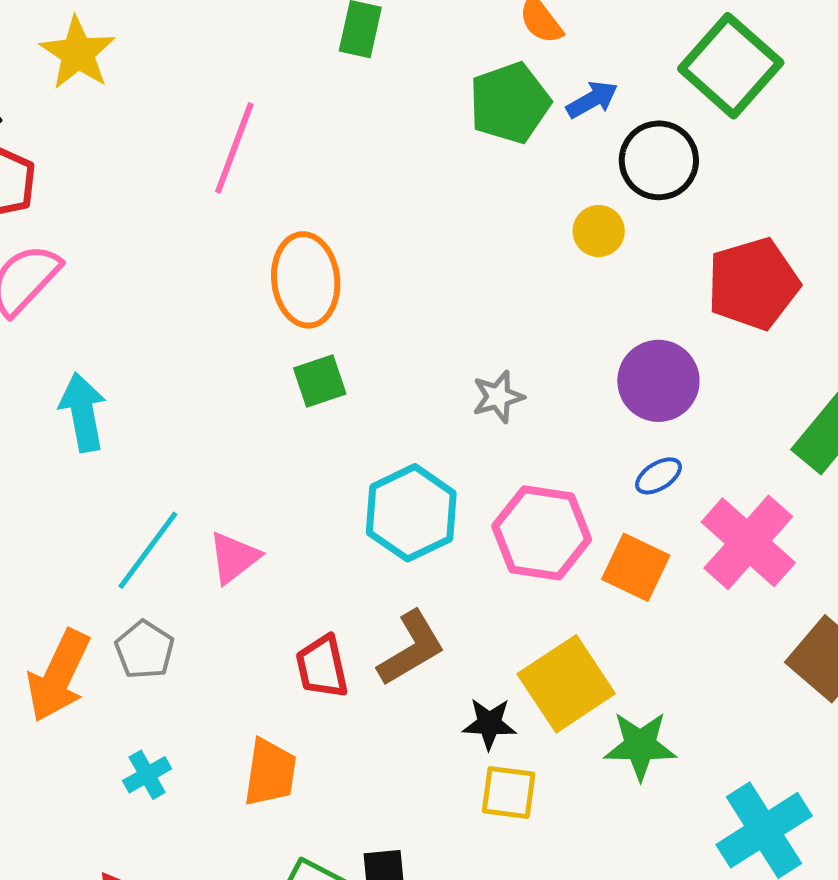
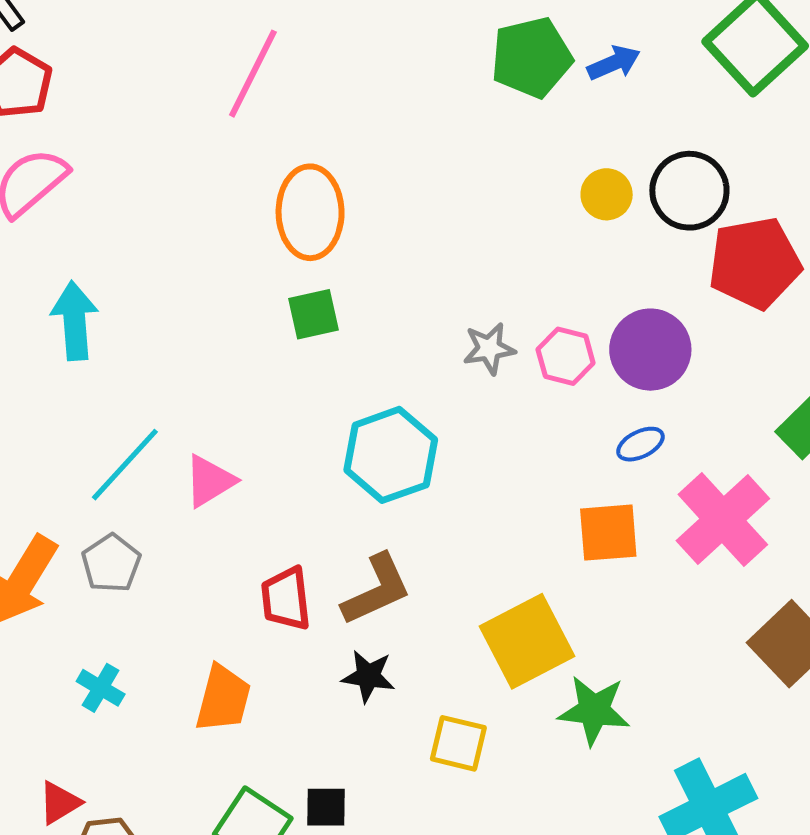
black circle: (659, 160) -> (689, 191), moved
pink hexagon: (542, 533) -> (566, 356), moved, size x0.6
orange square: (636, 567) -> (608, 533), turned -36
black star: (489, 724) -> (368, 676), moved
cyan cross: (147, 775) -> (101, 688), turned -36

